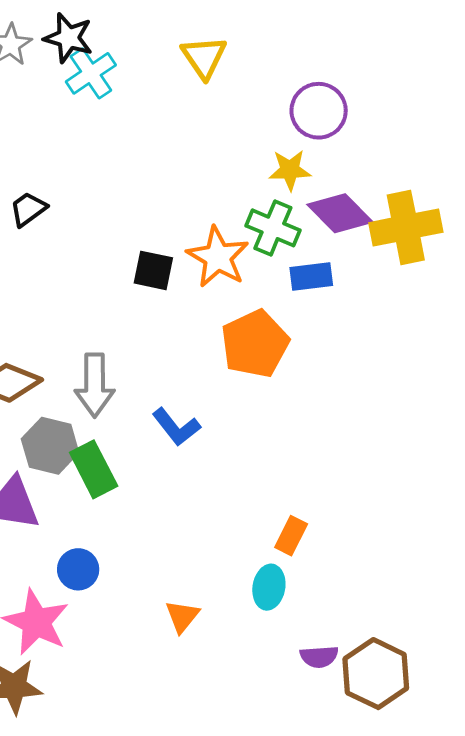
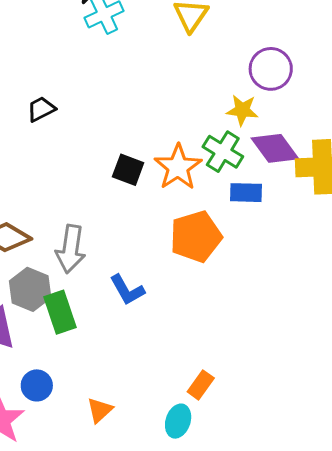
orange triangle: (182, 616) -> (100, 410), moved

